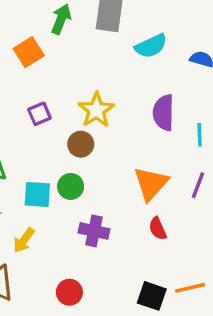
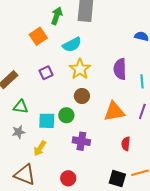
cyan semicircle: (151, 46) -> (72, 45), moved
brown circle: (81, 144) -> (82, 96), moved
orange triangle: (151, 184) -> (114, 112), turned 40
red semicircle: (158, 229) -> (126, 144), moved, turned 32

